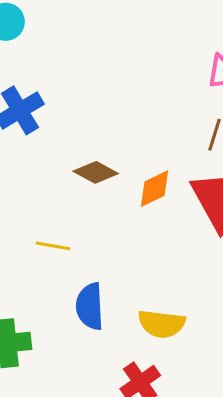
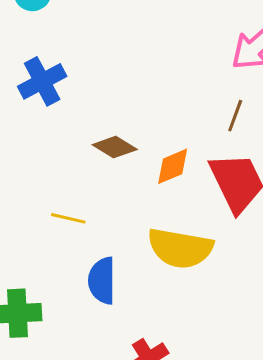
yellow semicircle: (161, 324) -> (180, 248), moved, size x1.4

